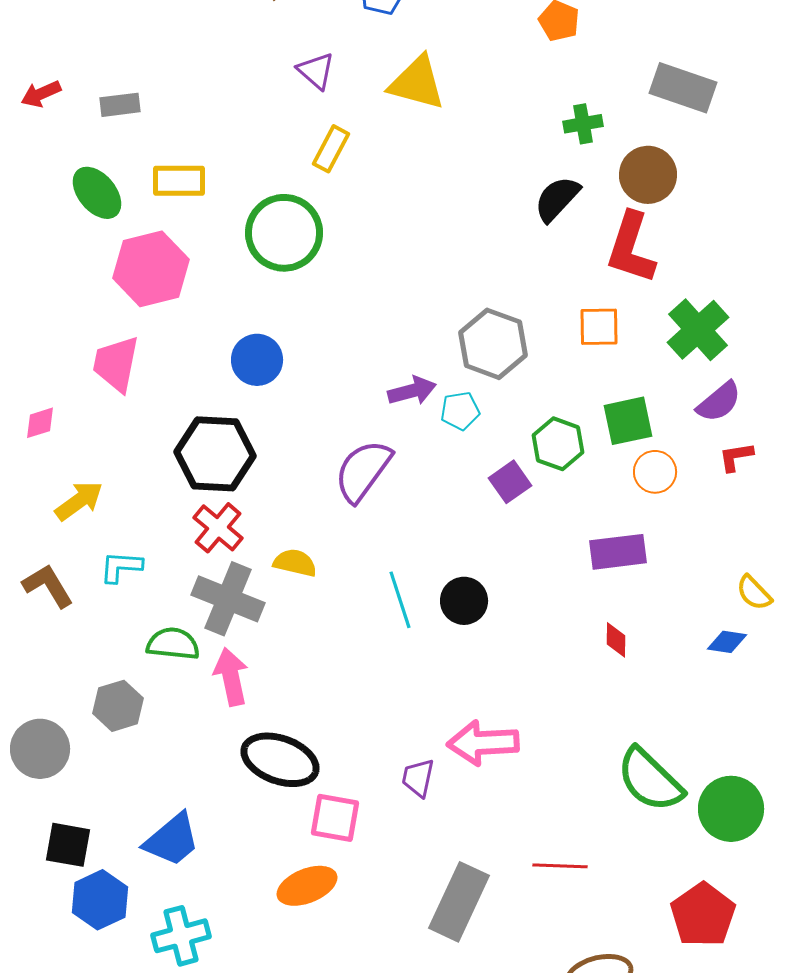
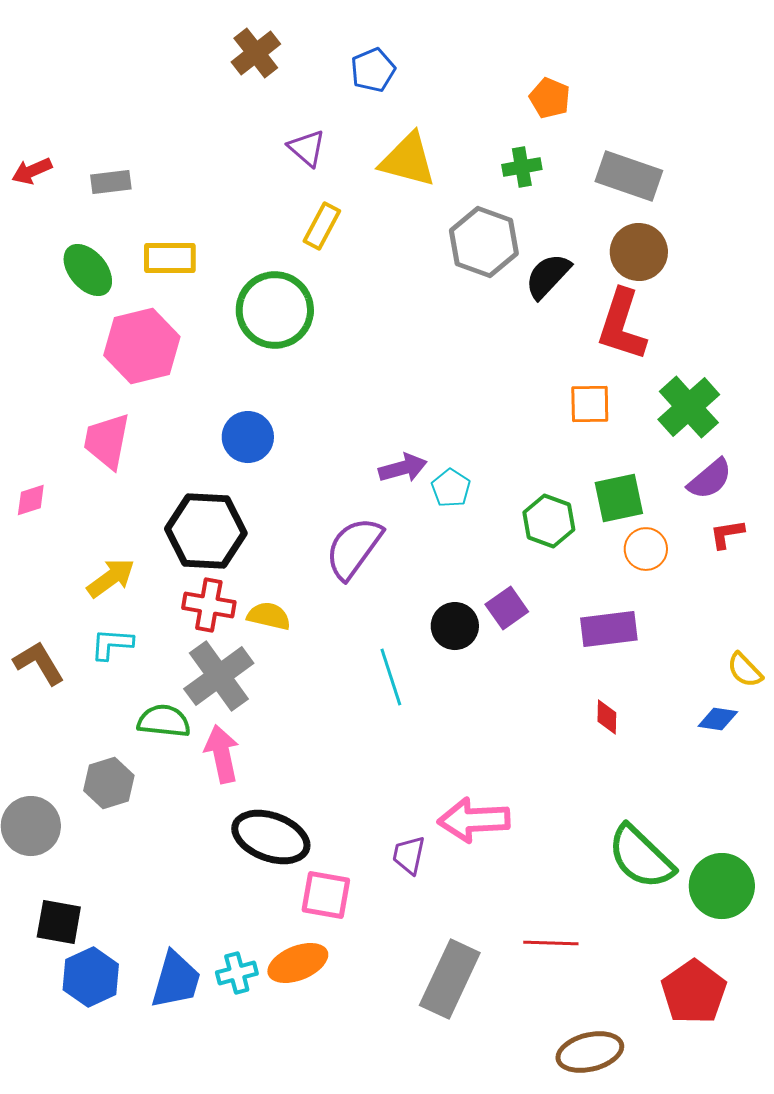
gray rectangle: (683, 88) -> (629, 176), moved
green cross: (583, 124) -> (522, 167), moved
gray hexagon: (493, 344) -> (484, 242), moved
cyan pentagon: (460, 411) -> (451, 488), turned -30
purple square: (510, 482) -> (507, 608), moved
yellow arrow: (79, 501) -> (111, 578), moved
red cross: (218, 528) -> (209, 605), turned -30
yellow semicircle: (295, 563) -> (269, 616), moved
gray cross: (228, 599) -> (219, 676), turned 32
black circle: (464, 601) -> (455, 626), moved
blue trapezoid: (172, 840) -> (176, 980), moved, turned -34
cyan cross: (181, 936) -> (237, 973), moved, size x0.7

